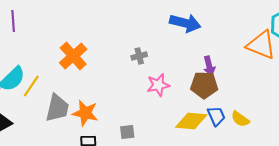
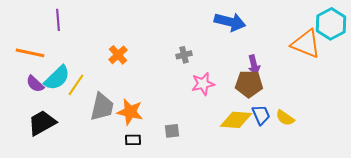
orange cross: (73, 56) -> (118, 55), size x0.7

